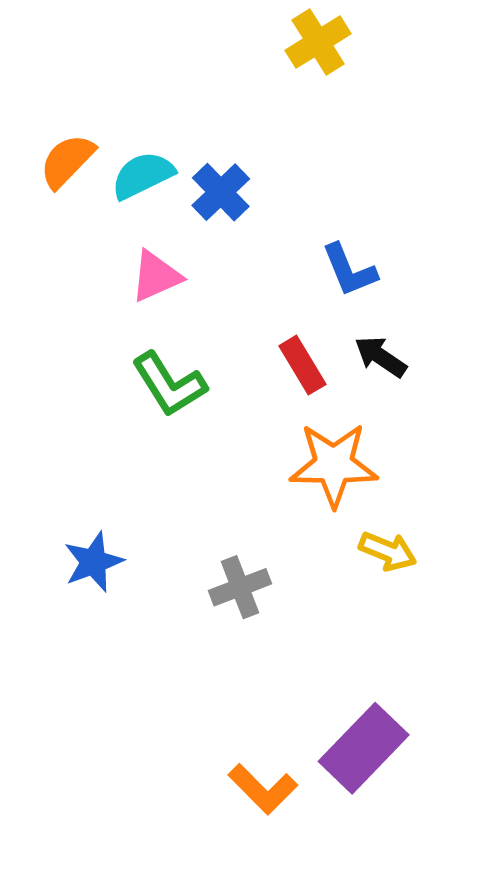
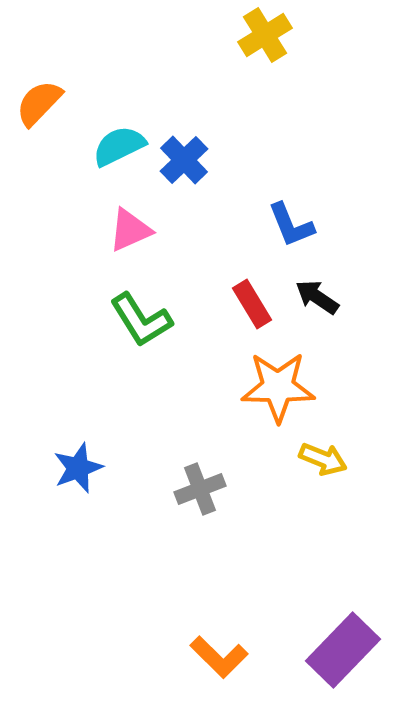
orange semicircle: (67, 161) -> (39, 103), moved
purple rectangle: (364, 748) -> (343, 650), moved

